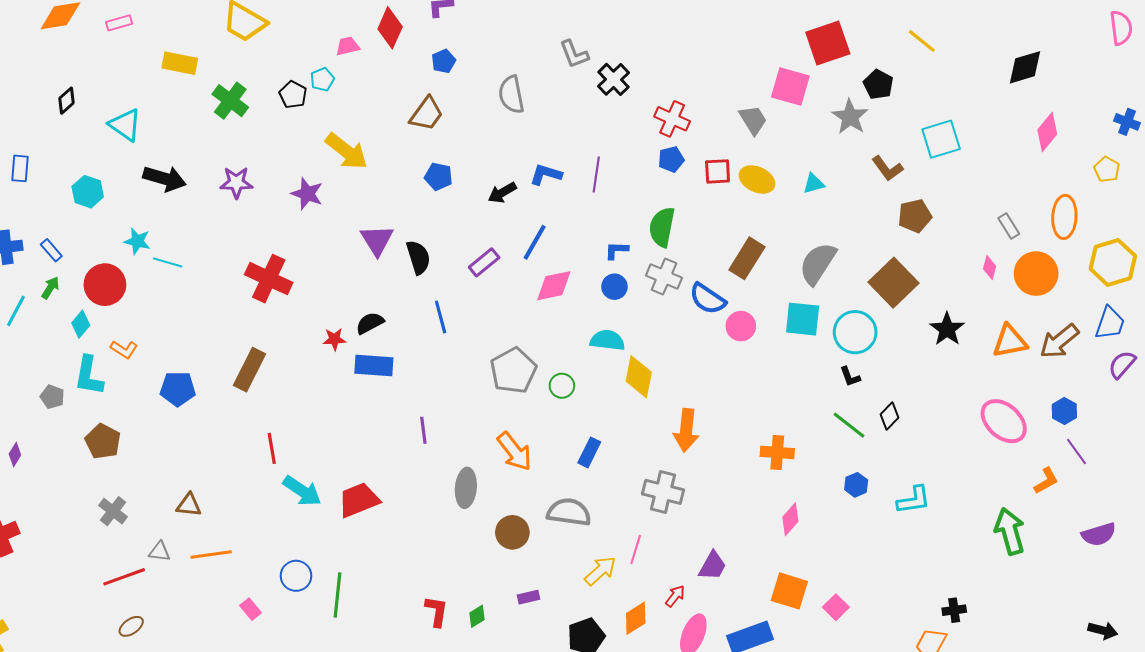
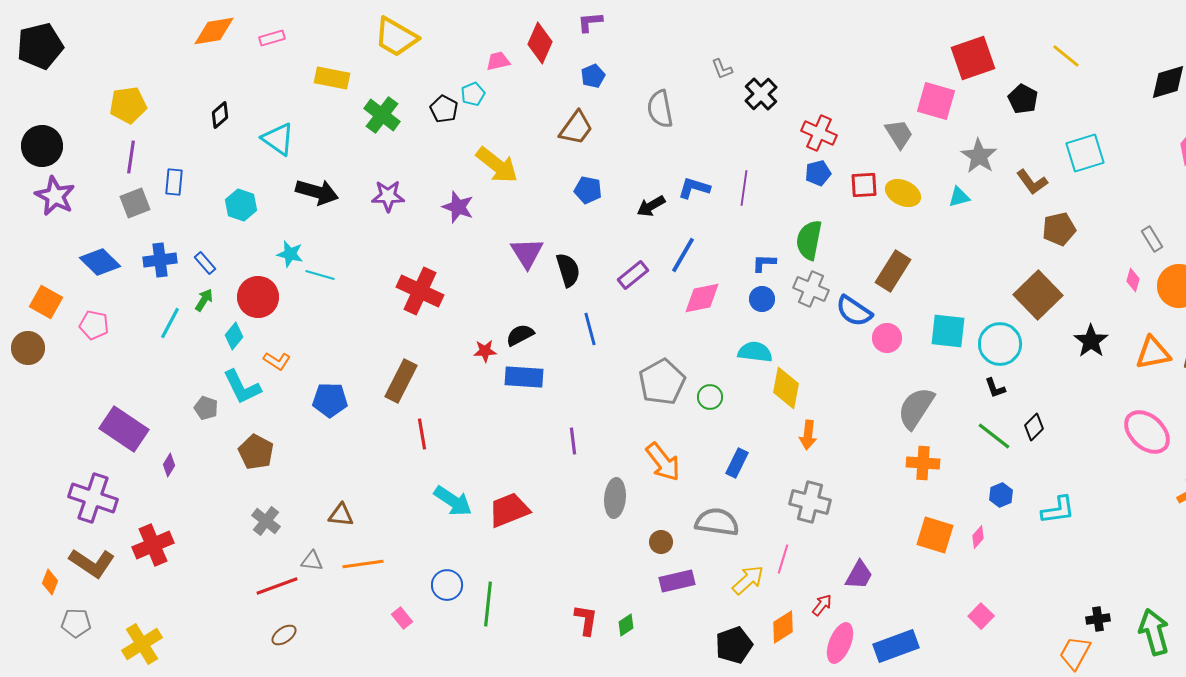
gray L-shape: (574, 54) -> (722, 69), size x0.7
gray star: (850, 117) -> (979, 156), moved
gray semicircle: (818, 263) -> (916, 408), moved
cyan L-shape: (89, 376) -> (242, 387), turned -36
orange arrow: (686, 430) -> (808, 435), moved, size x0.7
red line: (272, 448) -> (422, 434), moved
pink diamond: (790, 519) -> (978, 537), moved, size x0.7
green arrow: (1010, 531) -> (1154, 632), moved
brown circle: (512, 532) -> (661, 542), size x0.7
orange square: (789, 591) -> (935, 535), moved
purple rectangle: (529, 597) -> (677, 581), moved, size x1.6

